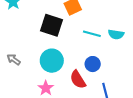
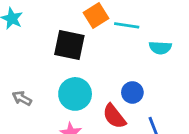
cyan line: (92, 34) -> (127, 25), moved

